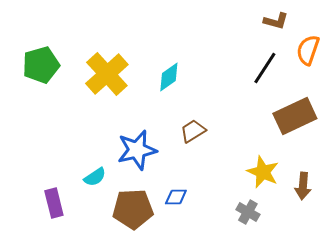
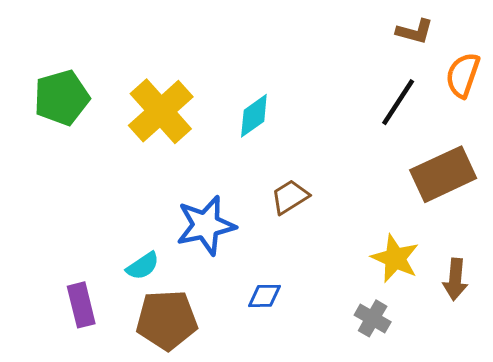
brown pentagon: (133, 209) -> (167, 320), moved

